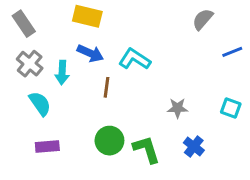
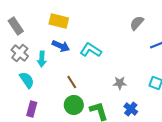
brown line: (107, 87) -> (72, 82), moved, turned -40
purple rectangle: (47, 146) -> (32, 109), turned -70

